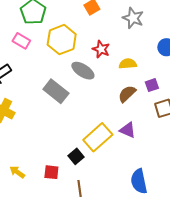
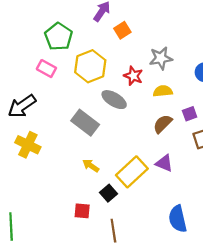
gray star: (133, 18) -> (161, 58), moved, turned -30
yellow arrow: (17, 172) -> (91, 166), moved

